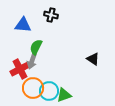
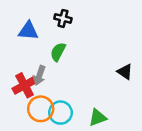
green semicircle: (36, 47) -> (58, 52), moved
black triangle: (93, 59) -> (125, 72), moved
green triangle: (64, 95) -> (98, 118), moved

